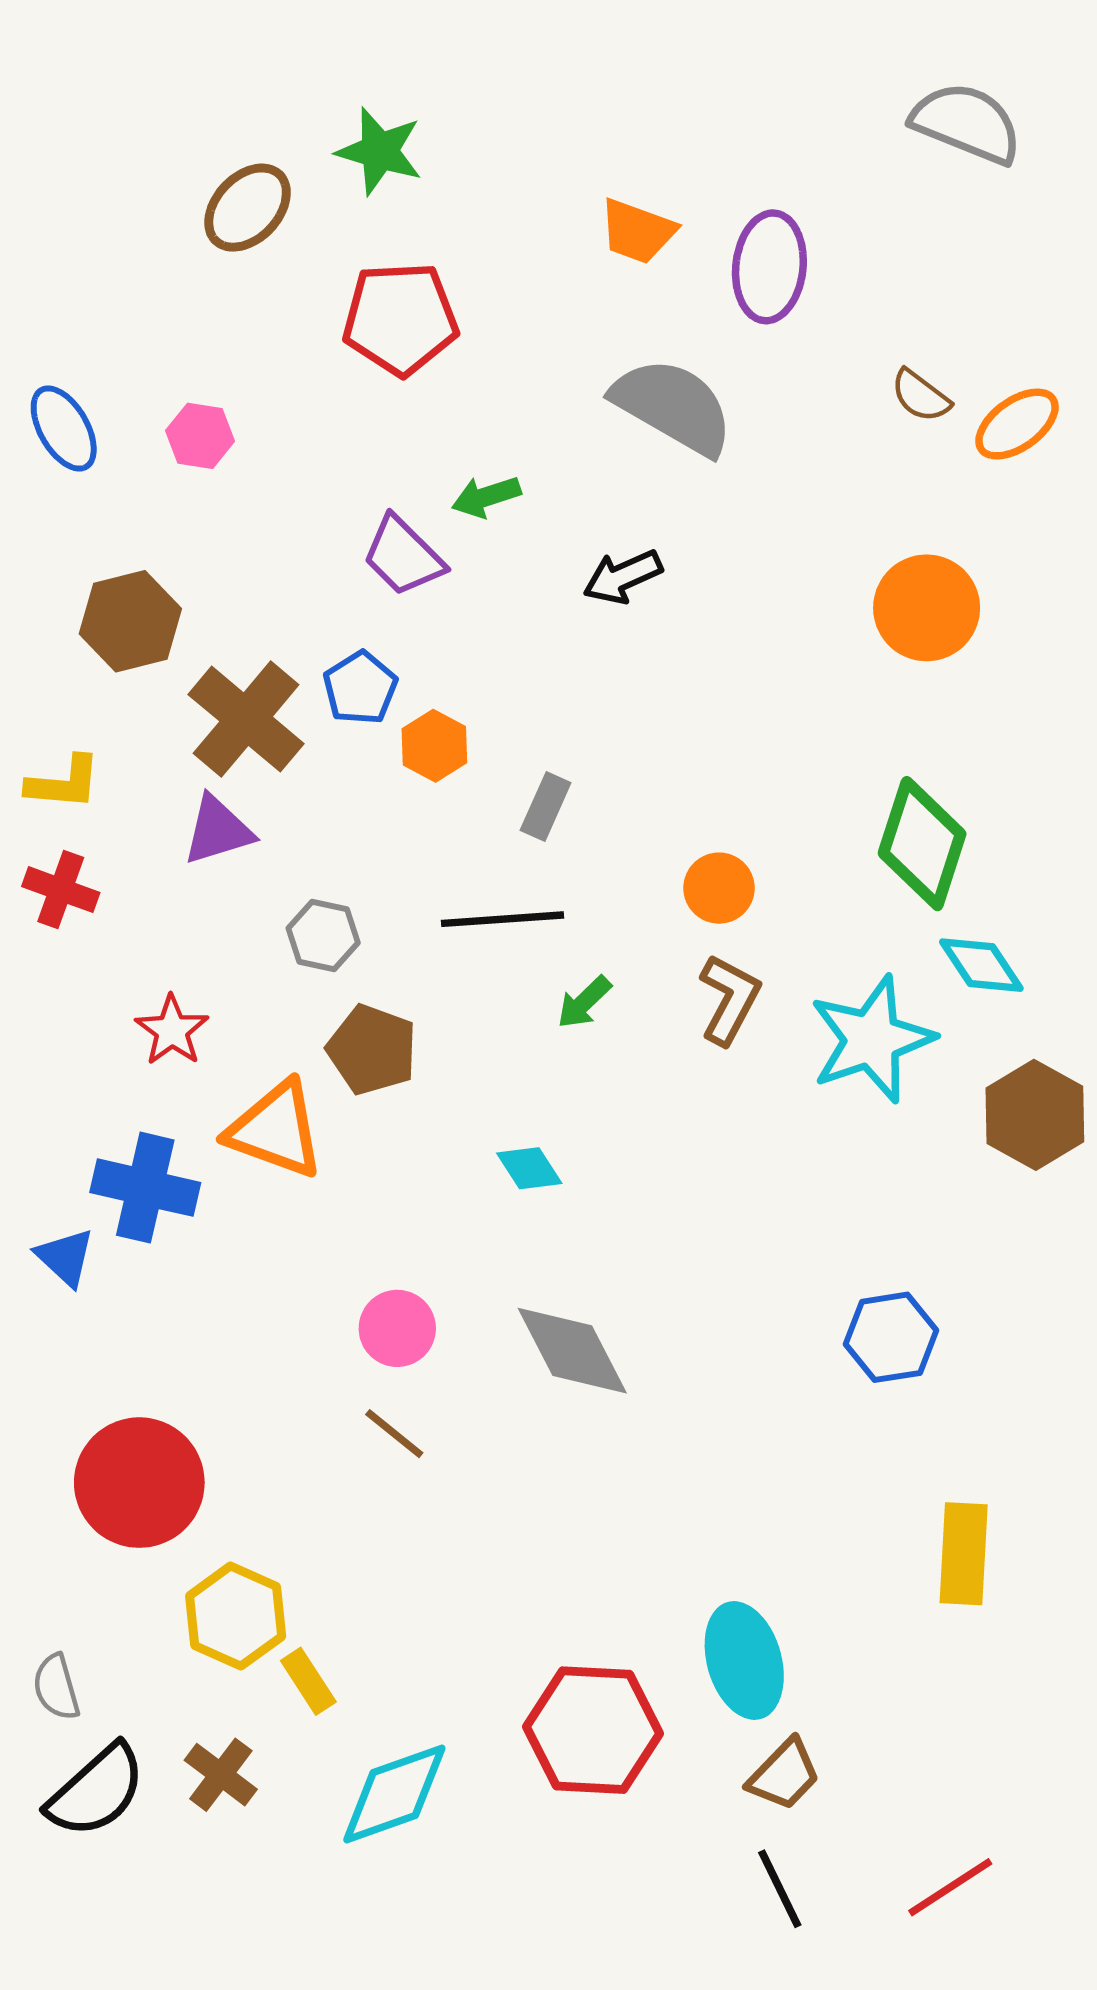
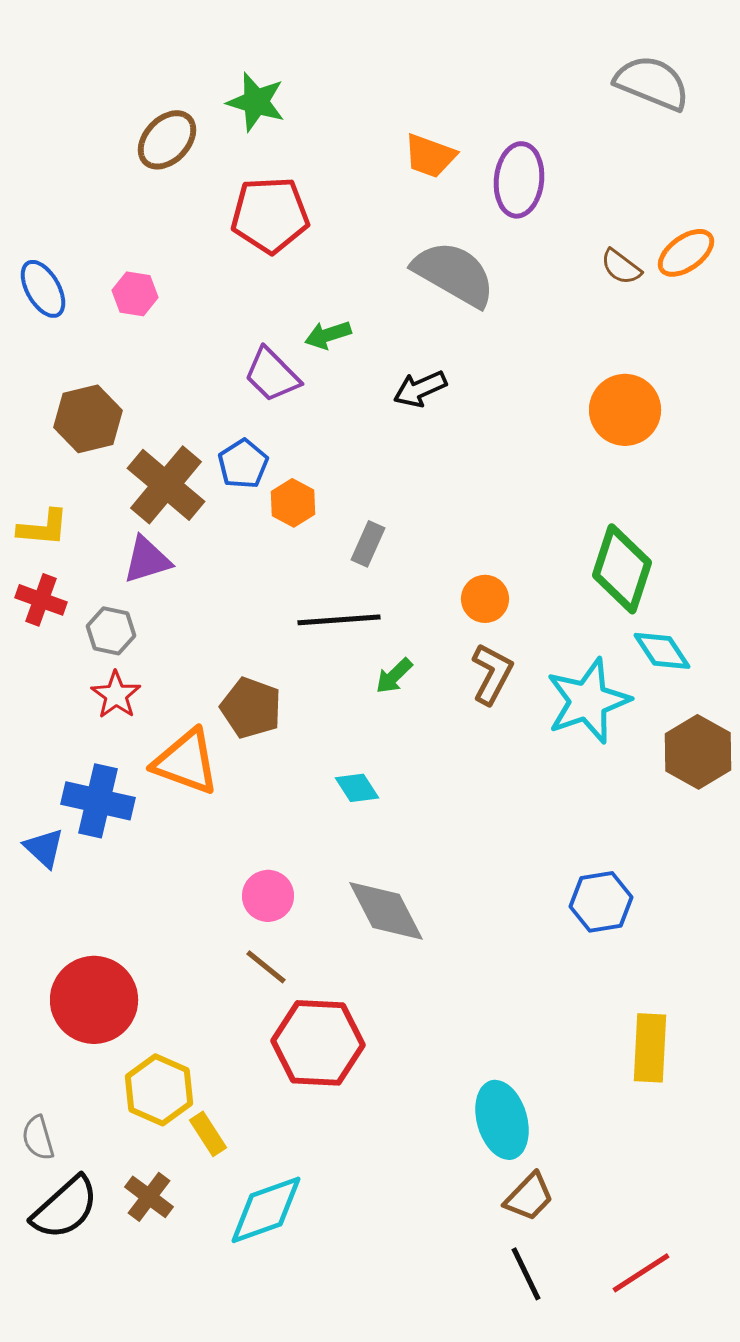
orange ellipse: (1017, 424) -> (686, 253), moved
gray hexagon: (323, 936) -> (111, 631), moved
red hexagon: (593, 1730) -> (318, 1043), moved

